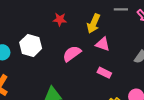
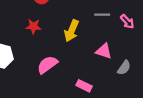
pink triangle: (103, 44) -> (104, 51), moved

